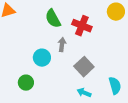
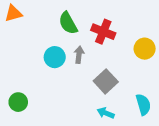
yellow circle: (116, 12) -> (145, 49), moved
cyan circle: (42, 58) -> (55, 57), moved
green circle: (26, 83) -> (18, 102), moved

